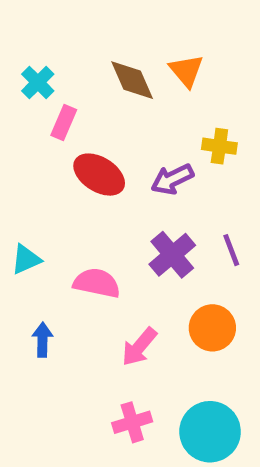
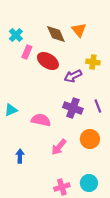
red ellipse: (99, 175) -> (48, 61), moved
purple cross: (172, 255) -> (73, 108), turned -30
blue arrow: (42, 340) -> (20, 156), moved
pink cross: (132, 422) -> (62, 187), moved
cyan circle: (210, 432) -> (89, 183), size x0.7

